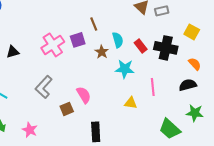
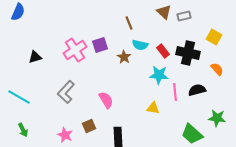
brown line: (94, 24) -> (129, 23), moved
cyan semicircle: (118, 40) -> (140, 45), turned 119
cyan star: (125, 69) -> (159, 75), moved
black semicircle: (188, 85) -> (197, 90), moved
brown square: (67, 109) -> (89, 126), moved
pink star: (30, 130) -> (65, 135), moved

